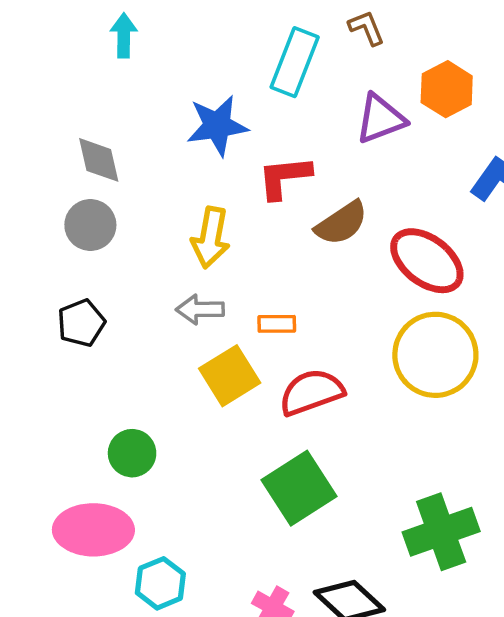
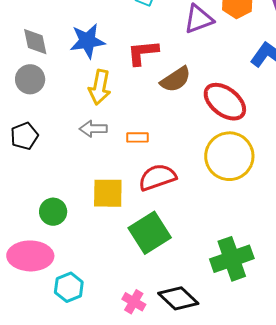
blue star: (217, 126) -> (87, 41), moved
yellow square: (230, 376) -> (108, 193), moved, turned 32

